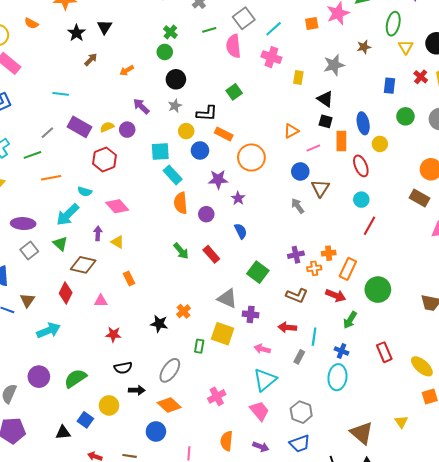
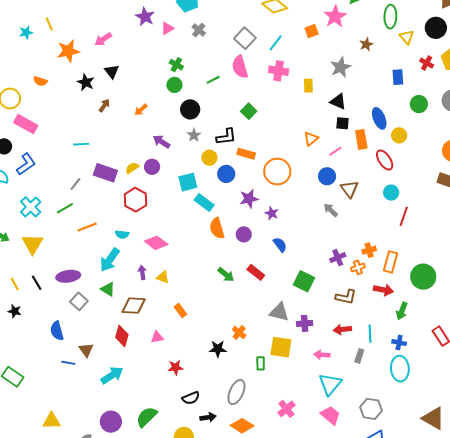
green line: (209, 30) -> (213, 80), moved

